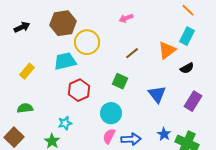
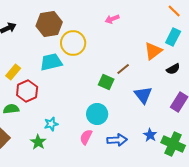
brown line: (132, 53) -> (123, 69), moved
red hexagon: (79, 90) -> (27, 91), moved
pink semicircle: (109, 136) -> (86, 137), moved

